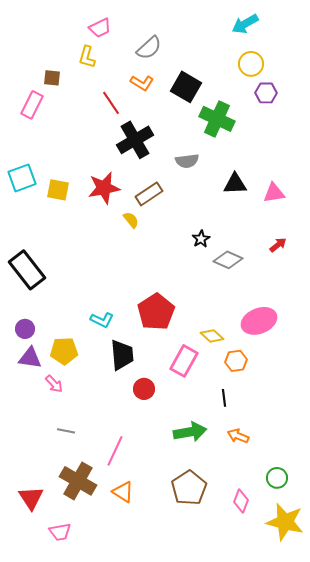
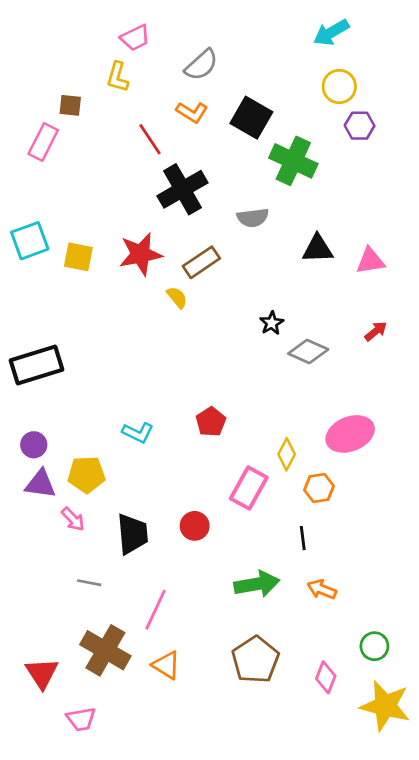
black rectangle: (27, 270) -> (36, 365), turned -69
red pentagon: (156, 312) -> (211, 422), size x0.6
yellow diamond: (212, 336) -> (287, 454), turned 75
black trapezoid: (122, 355) -> (132, 534), moved

